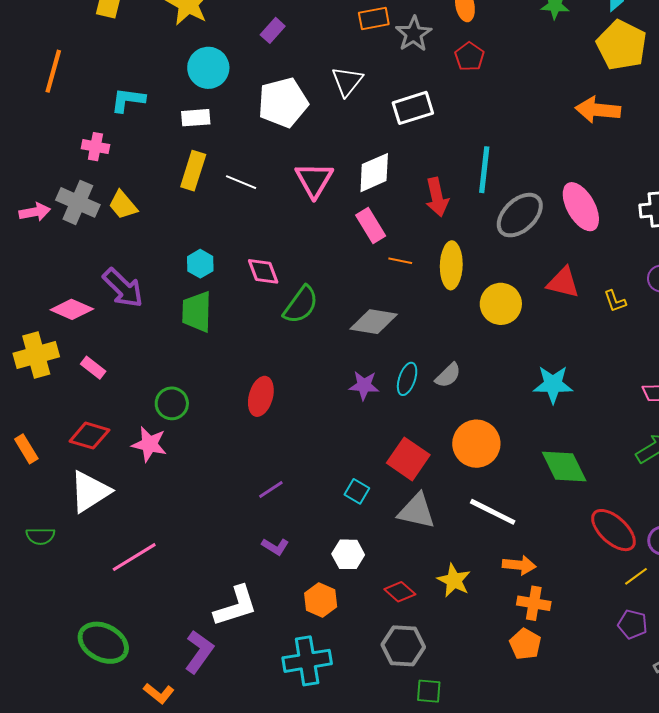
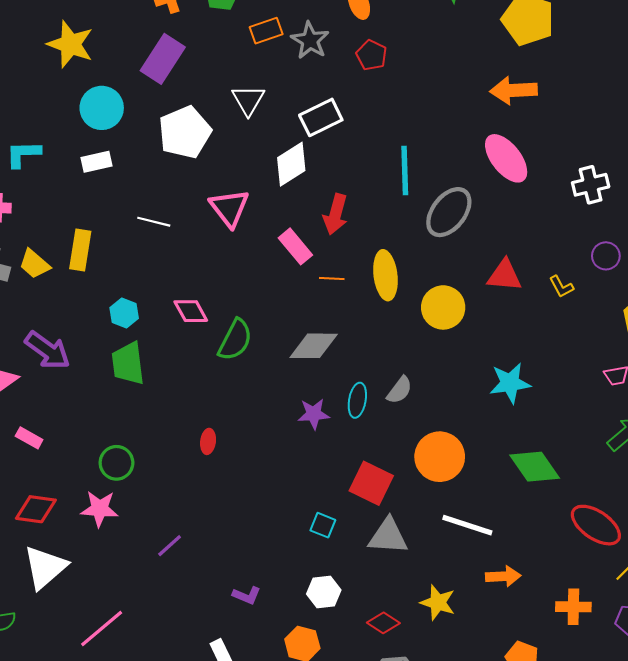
purple rectangle: (273, 30) -> (163, 59), size x1.8
yellow rectangle: (193, 171) -> (80, 250), moved
white diamond: (374, 173) -> (291, 164), moved
red arrow: (437, 197) -> (335, 214), moved, turned 36
pink ellipse: (581, 207) -> (506, 158), moved
red ellipse: (261, 396) -> (208, 441), size x0.6
purple line: (271, 489) -> (170, 546), moved
orange cross: (534, 603) -> (573, 607), moved

